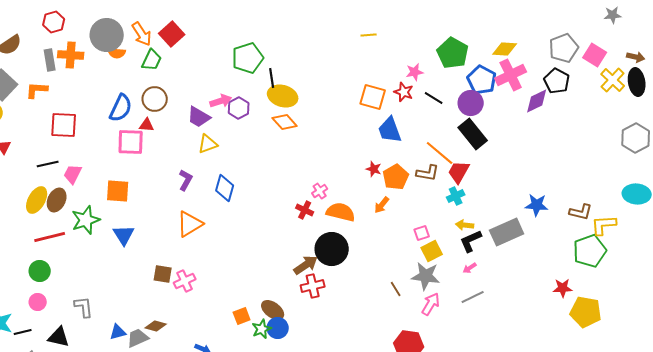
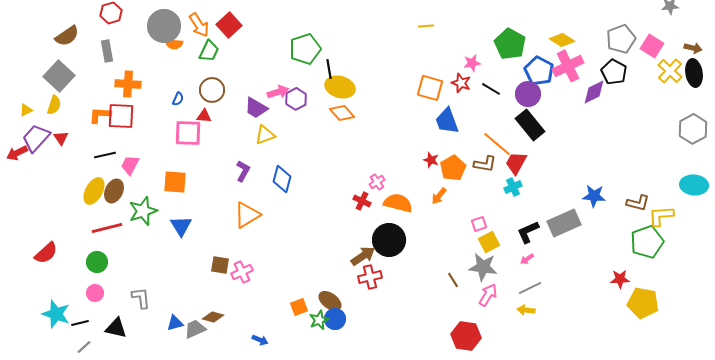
yellow diamond: (505, 49) -> (562, 40), turned 30
orange cross: (71, 55) -> (128, 84), moved
orange L-shape: (37, 90) -> (100, 115), moved
blue semicircle: (121, 108) -> (178, 99), size x0.5
yellow arrow: (465, 225) -> (526, 310), moved

